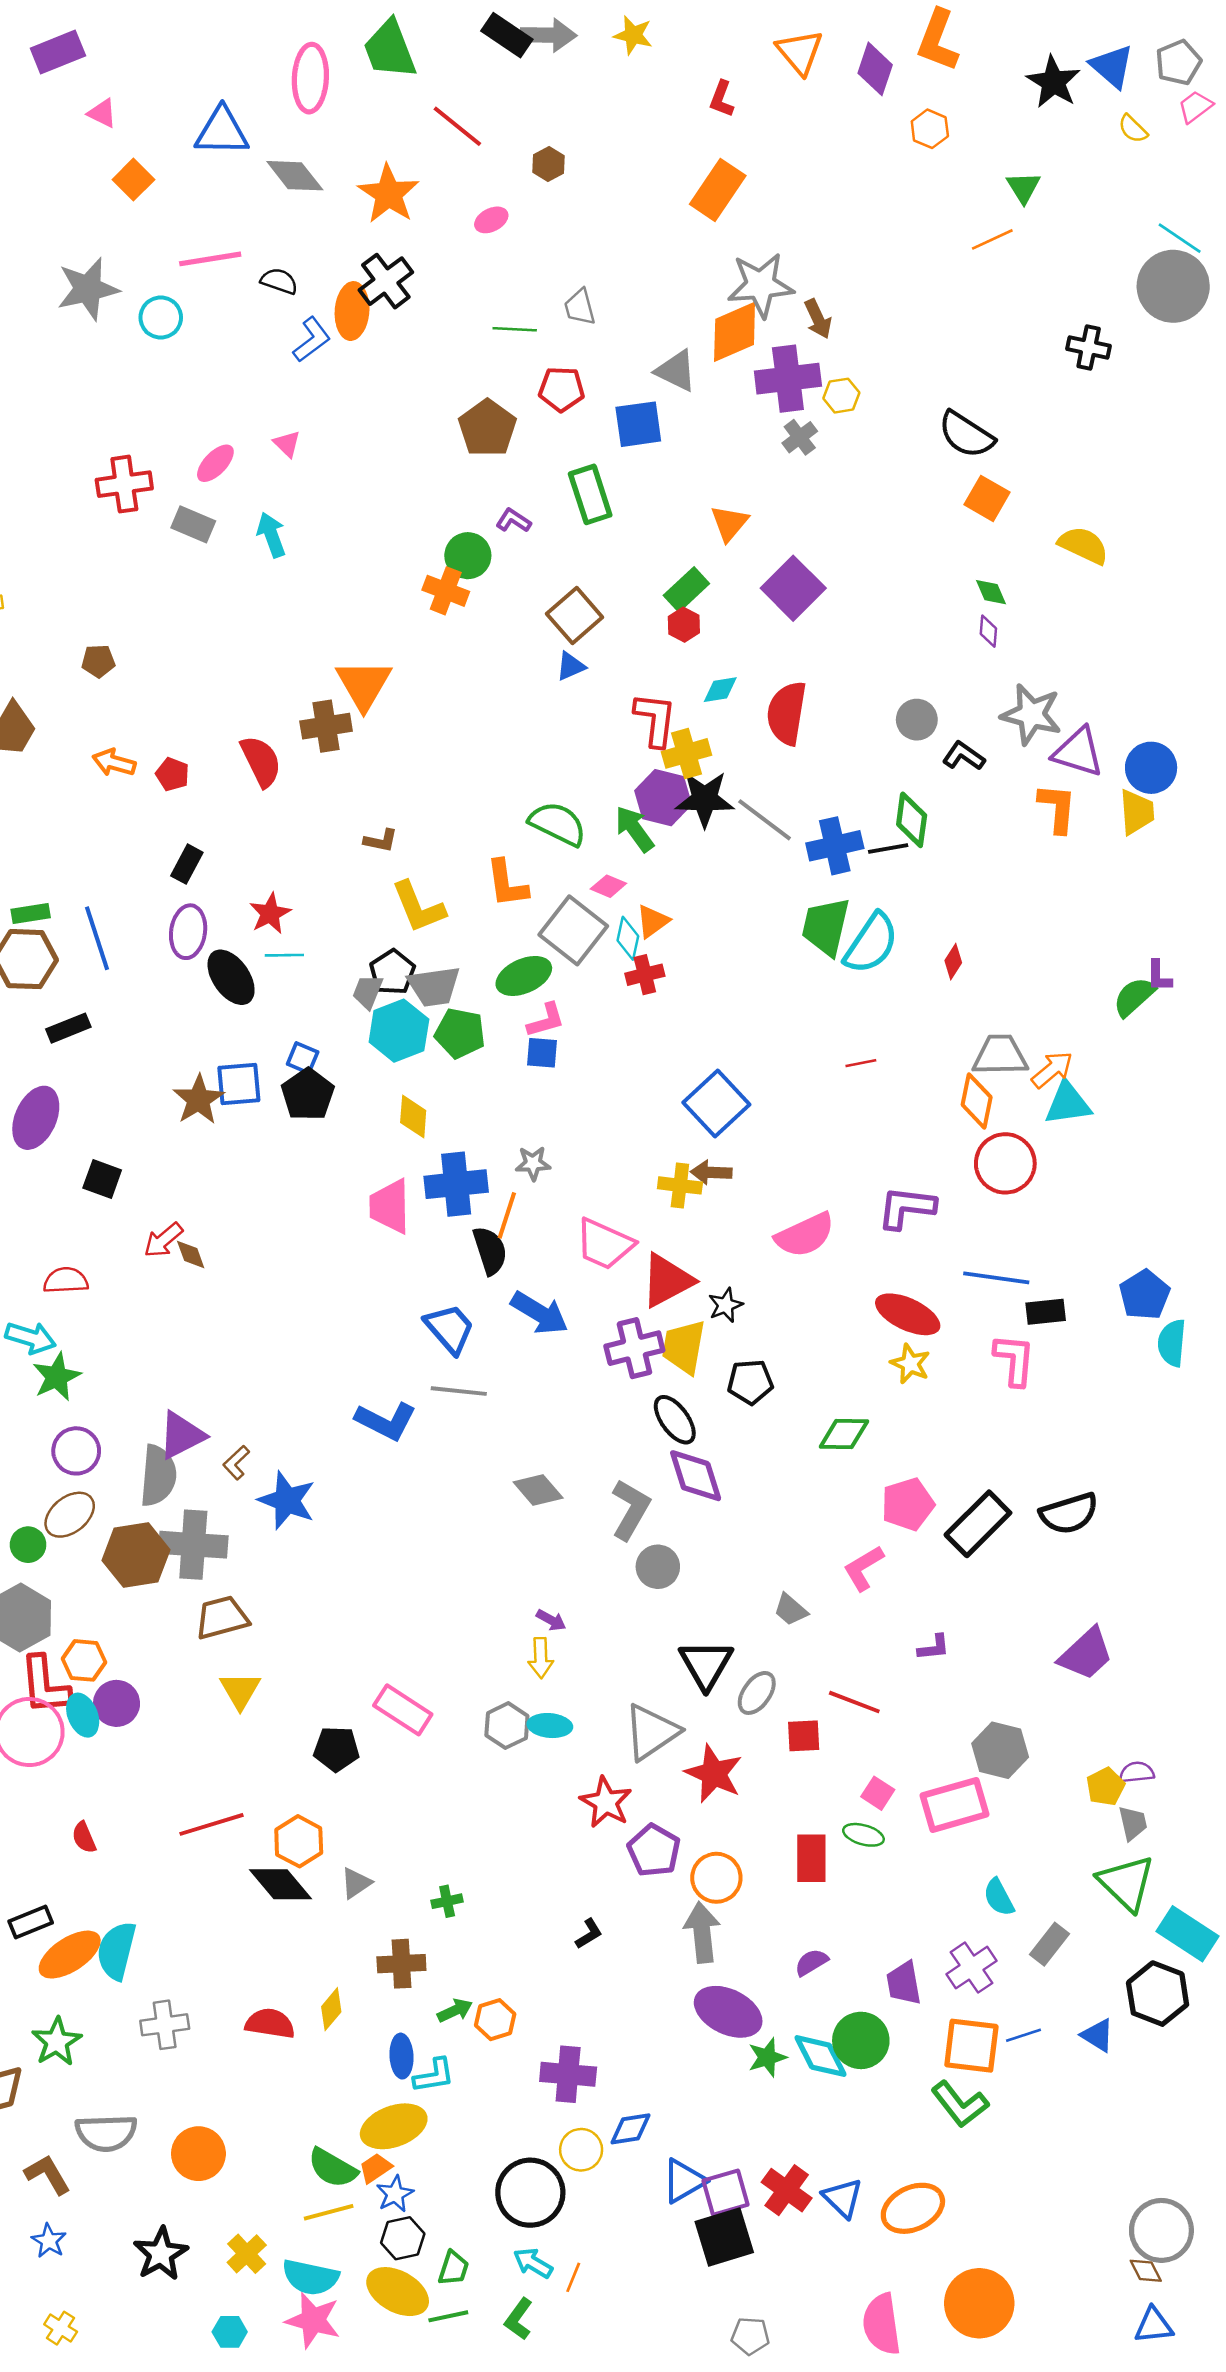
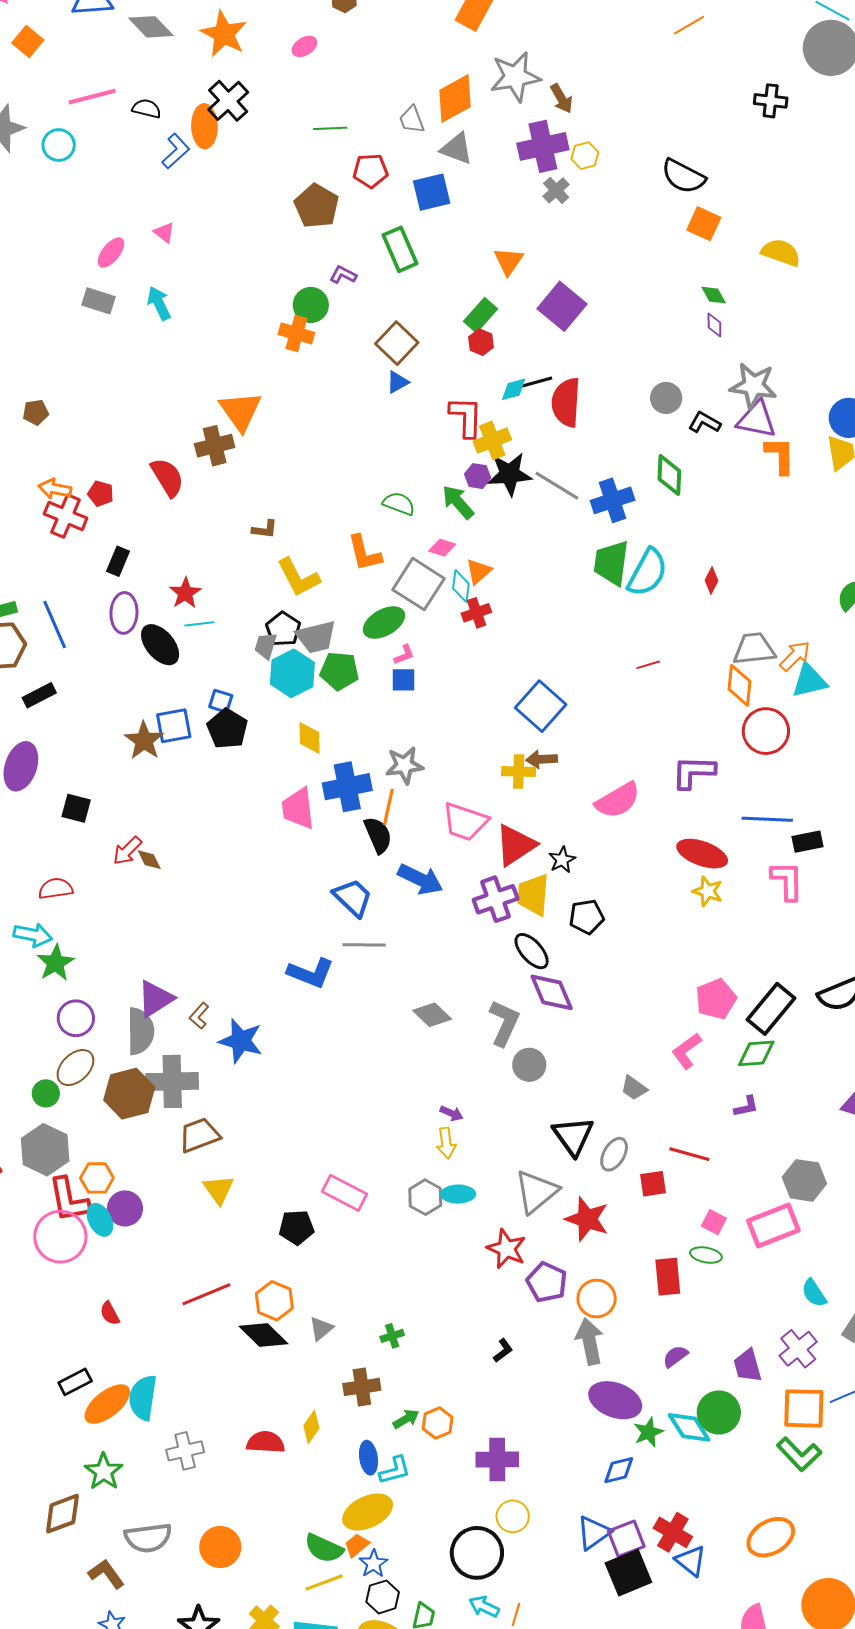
gray trapezoid: (580, 307) -> (412, 120), moved
orange diamond: (735, 332) -> (455, 98), moved
red cross: (124, 484) -> (66, 516), moved, turned 36
purple triangle: (1078, 752) -> (757, 420), moved
purple hexagon: (663, 798) -> (478, 476), size x0.6
green semicircle: (558, 824) -> (399, 504), size x0.7
black line: (888, 848) -> (537, 382), moved
pink L-shape: (546, 1020) -> (404, 655), size x0.7
gray star: (533, 1163) -> (405, 765), size x1.4
green diamond: (844, 1434) -> (756, 1053), moved
blue diamond: (631, 2129) -> (619, 1470), moved
blue triangle: (843, 2198) -> (691, 1561), moved

